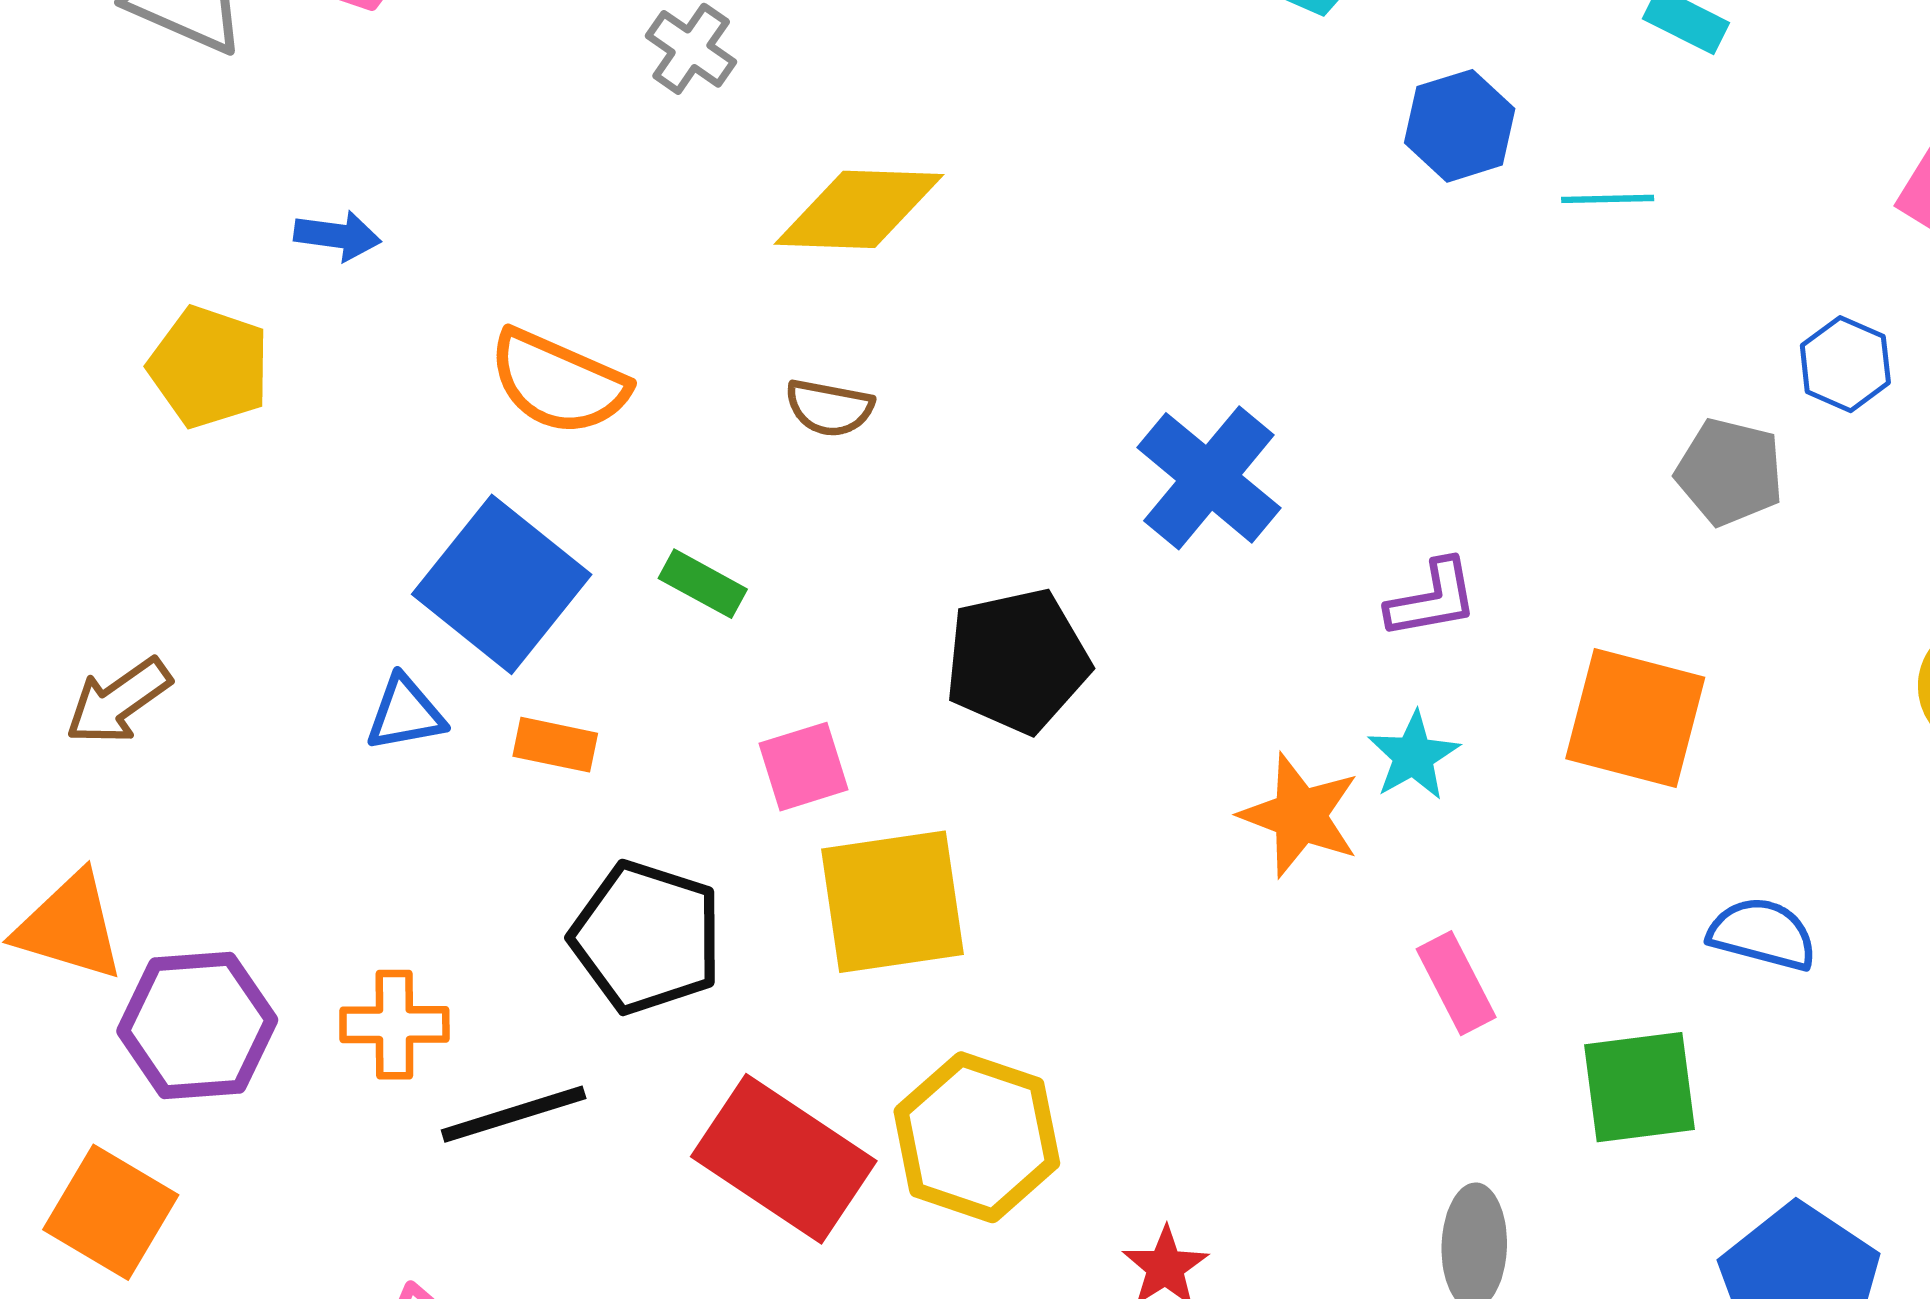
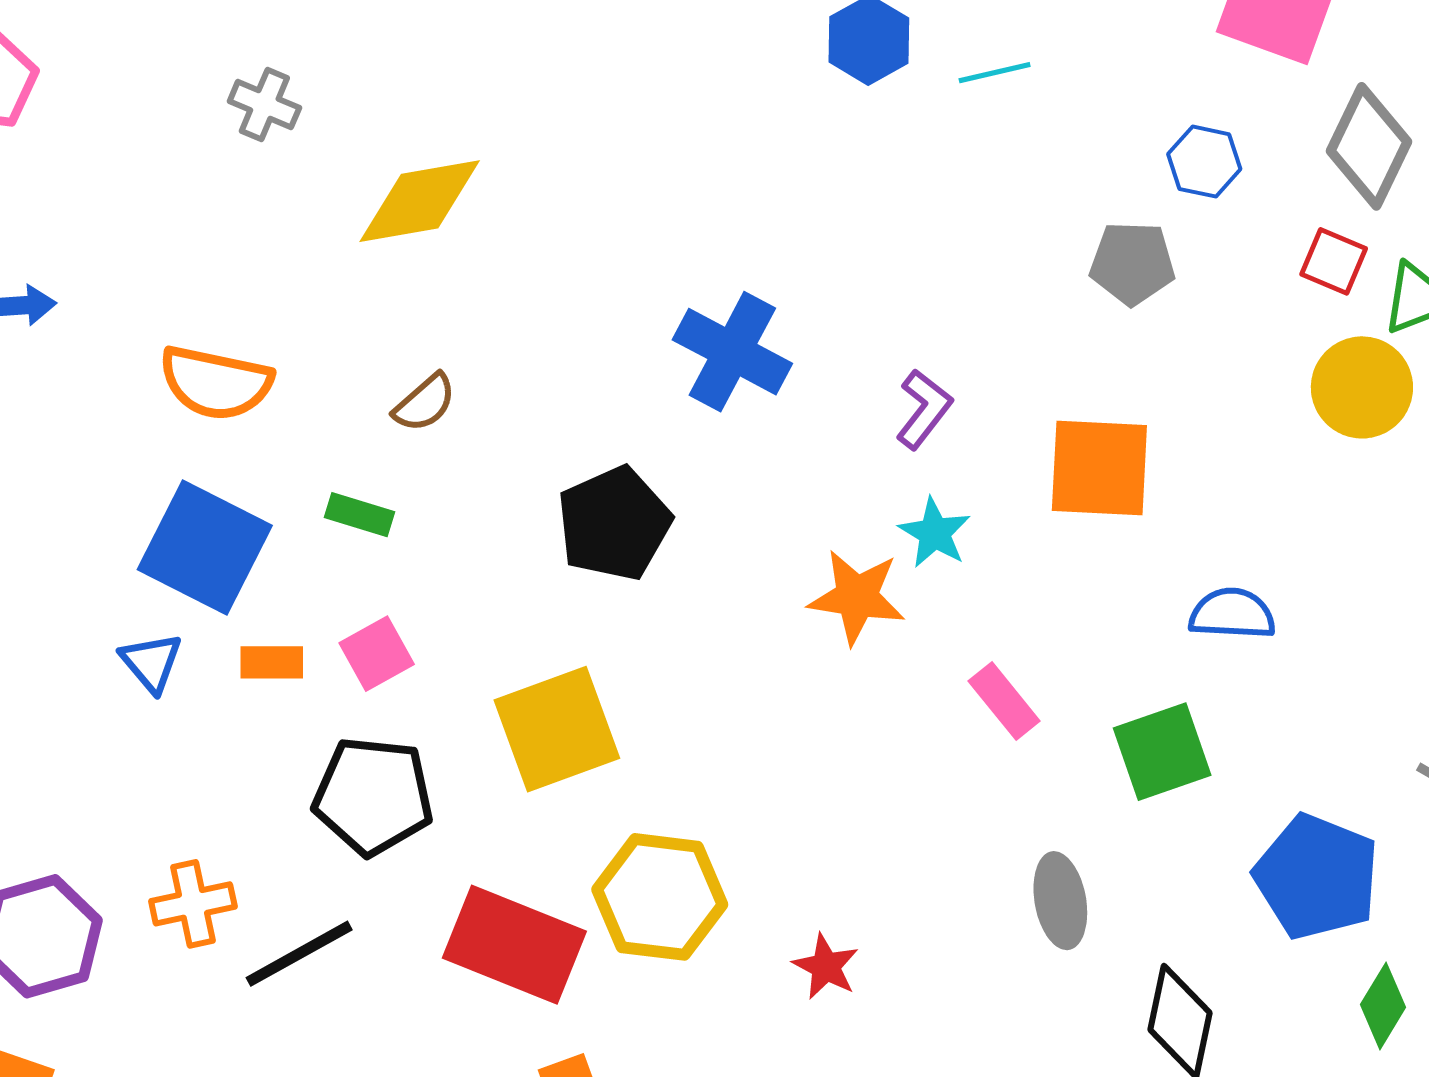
brown semicircle: (829, 408) -> (425, 403), moved, turned -40
purple L-shape: (1432, 599) -> (924, 409), turned -30
blue triangle: (405, 713) -> (151, 662), turned -48
pink square: (804, 767) -> (377, 654), moved

